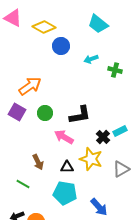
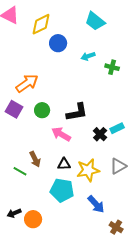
yellow diamond: (44, 27) -> (41, 24), turned -55
yellow star: (91, 159) -> (88, 170), moved, turned -30
green line: (23, 184) -> (20, 171), moved

